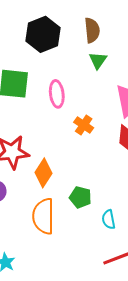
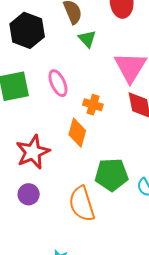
orange diamond: (44, 173) -> (77, 133), moved
green pentagon: (80, 197) -> (111, 175), size x1.5

